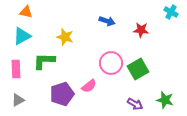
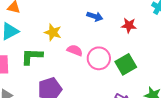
pink semicircle: (89, 86) -> (75, 50), moved, turned -119

